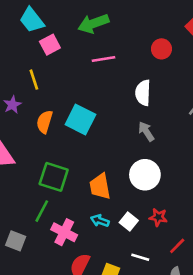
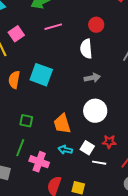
pink square: (50, 45) -> (16, 34), moved
red circle: (161, 49) -> (96, 25), moved
gray arrow: (146, 131) -> (92, 78), turned 119
green square: (54, 177) -> (26, 121), size x0.6
white line: (140, 257) -> (99, 163), moved

